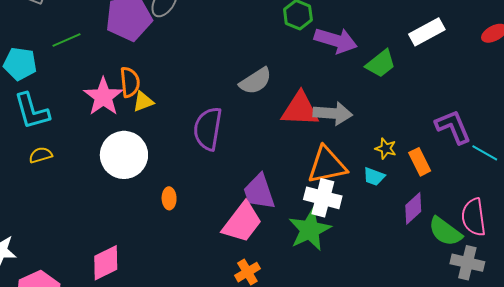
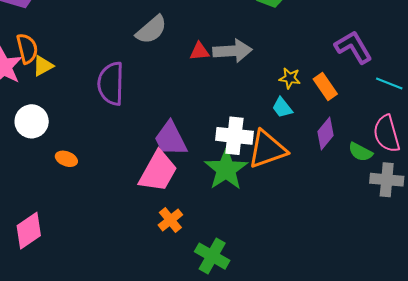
red triangle: (300, 109) -> (199, 51), size x0.5
cyan line: (485, 153) -> (389, 83), moved
white circle: (124, 155) -> (32, 121), size x0.7
orange triangle: (327, 165) -> (267, 149), moved
cyan trapezoid: (374, 177) -> (282, 108), turned 40
orange ellipse: (169, 198) -> (66, 159), moved, turned -60
green semicircle: (445, 231) -> (360, 152), size x0.7

